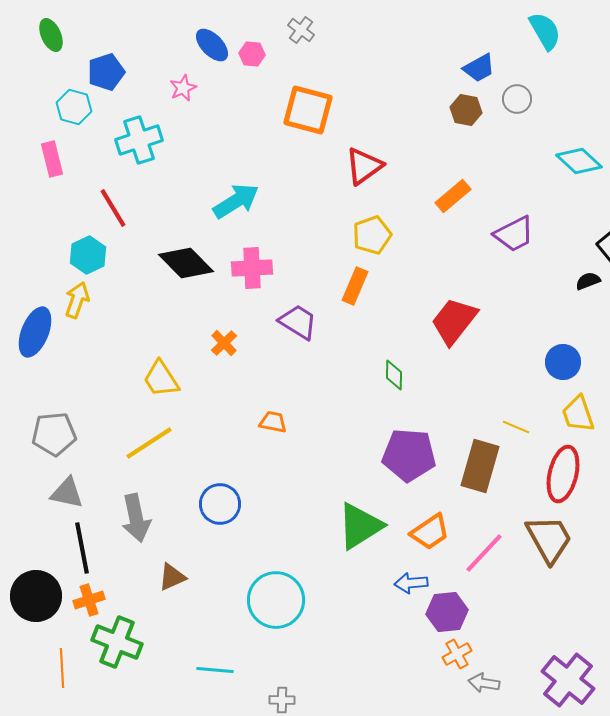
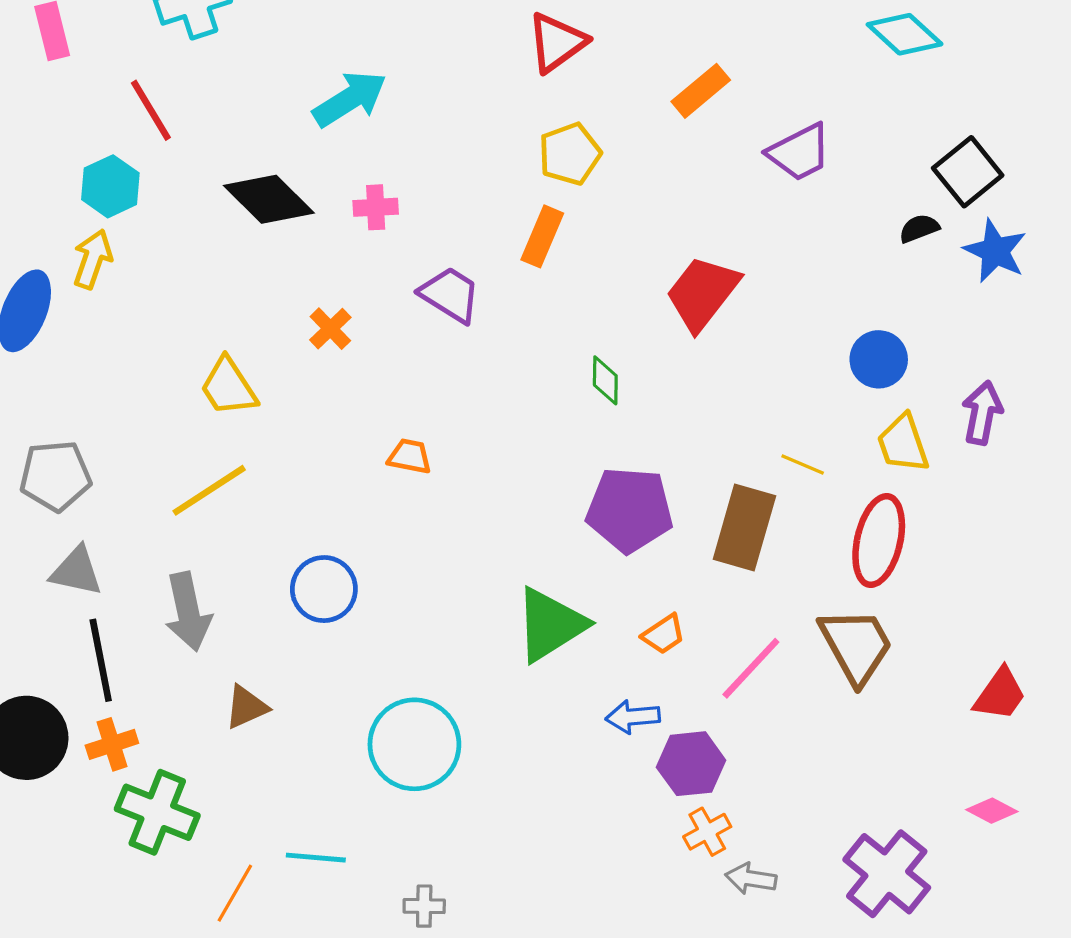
pink cross: (252, 268) -> (376, 207), size x0.7
orange trapezoid: (430, 532) -> (664, 634), size x0.7
orange line: (62, 668) -> (235, 893), moved, turned 33

